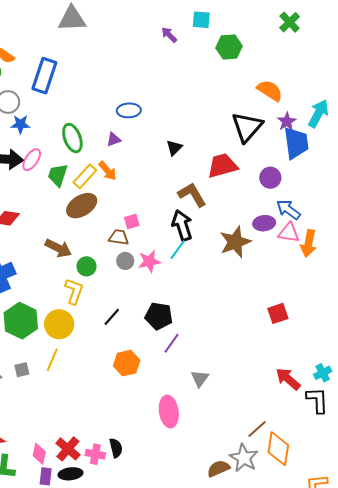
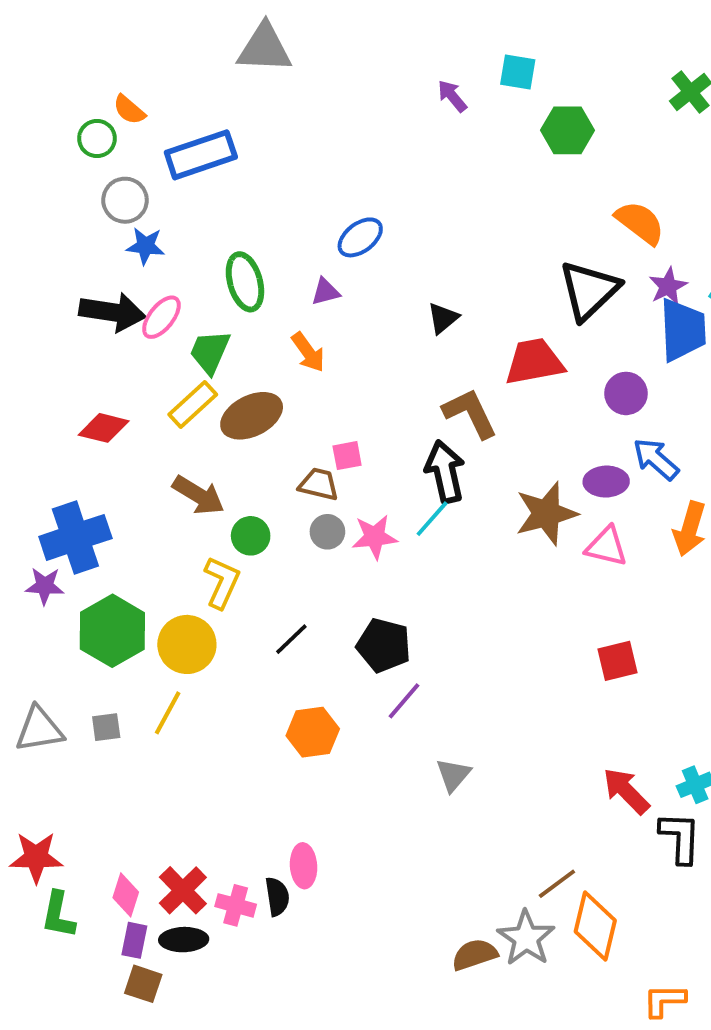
blue rectangle: (44, 76) -> (201, 155), turned 48
blue ellipse: (129, 110) -> (360, 237), turned -40
yellow rectangle: (85, 176) -> (193, 405), moved
pink triangle: (289, 233) -> (607, 546), moved
pink ellipse: (169, 412) -> (304, 866), moved, size x0.7

